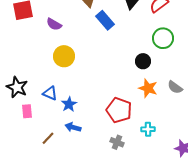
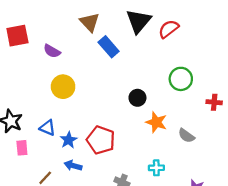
green circle: (163, 38) -> (181, 79), moved
black circle: (143, 61) -> (137, 98), moved
gray semicircle: (175, 87) -> (186, 136), moved
red pentagon: (119, 110) -> (101, 140), moved

